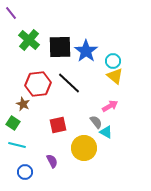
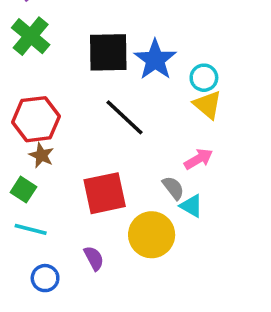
green cross: (29, 40) -> (31, 36), moved
red hexagon: (38, 84) -> (36, 119), moved
red square: (58, 125) -> (105, 193), size x1.4

